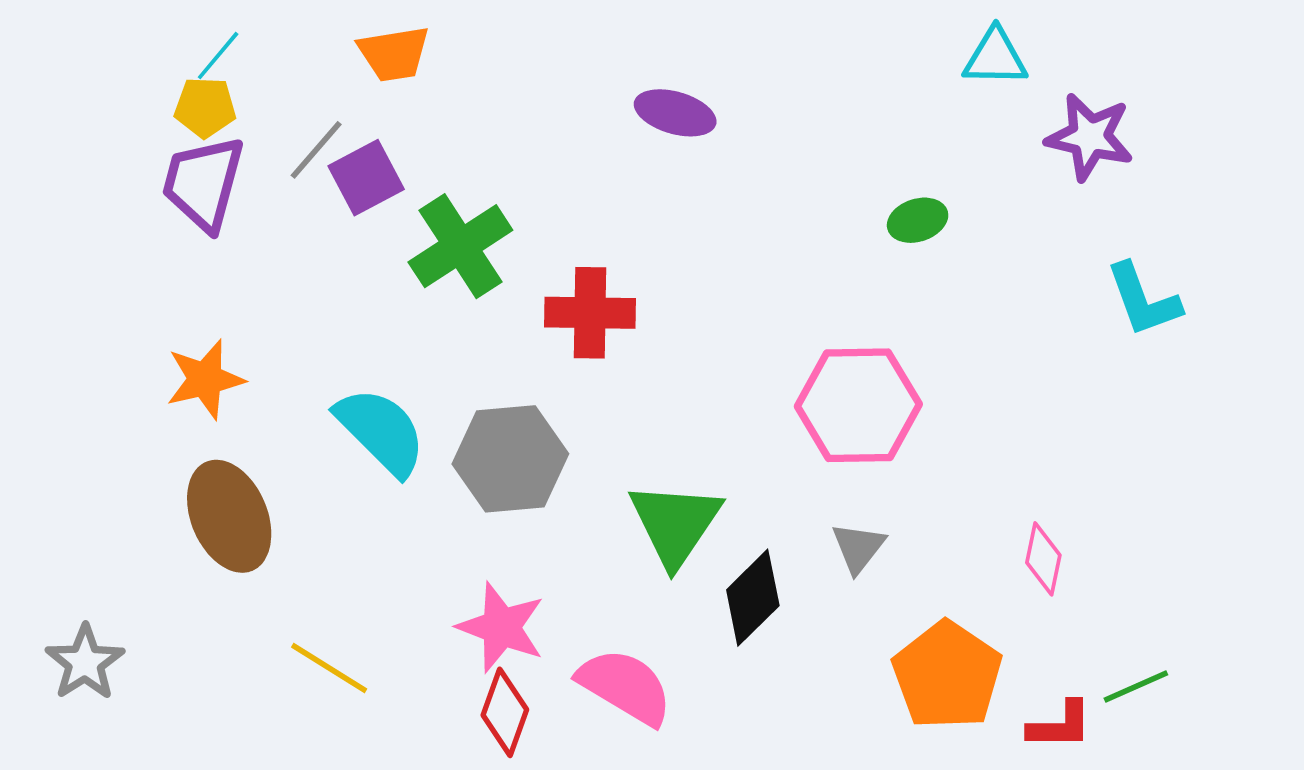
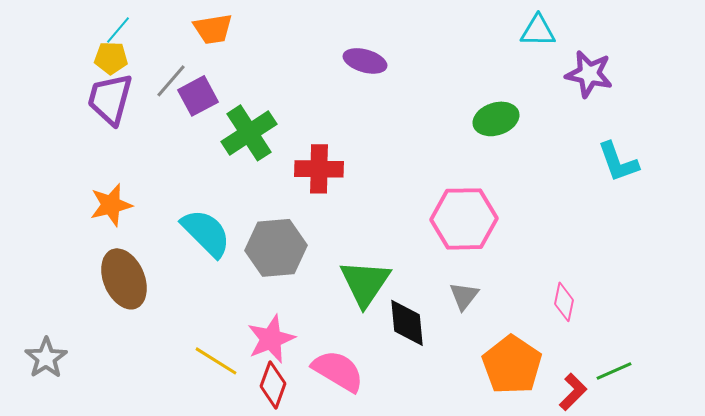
green ellipse: (918, 220) -> (496, 119), size x1.4
black diamond: (753, 598) -> (407, 323), turned -51
pink star: (501, 627) -> (271, 339), turned 30
yellow line: (329, 668) -> (216, 361), moved
red L-shape: (1060, 725) -> (573, 392), turned -45

